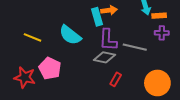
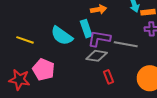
cyan rectangle: (97, 17) -> (86, 29), moved
purple L-shape: (108, 40) -> (99, 39), turned 100
red rectangle: (116, 79) -> (108, 77), turned -48

